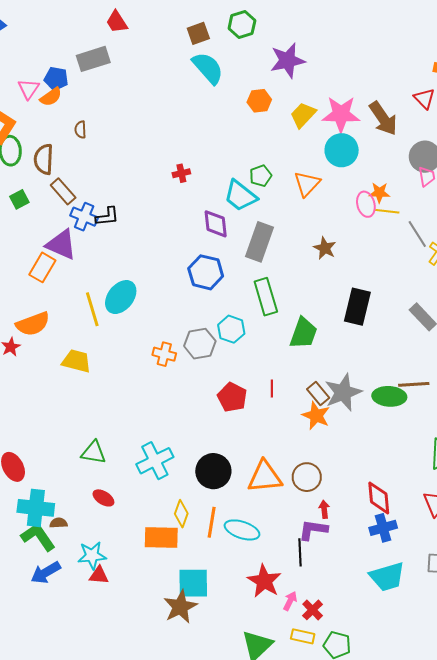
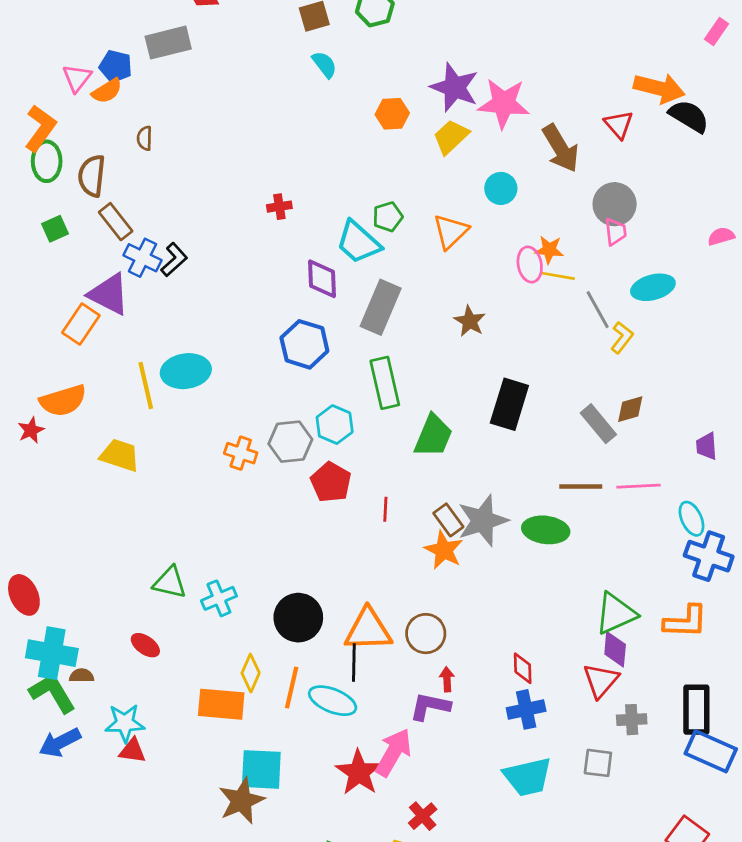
purple star: (288, 61) -> (455, 87), moved, turned 30
cyan semicircle: (208, 68) -> (324, 64), size x0.6
pink star: (341, 114) -> (504, 103), moved
cyan circle: (342, 150) -> (501, 188), size x0.7
black L-shape: (107, 217) -> (174, 260), turned -40
cyan ellipse: (121, 297) -> (186, 371), turned 40
brown line: (414, 384) -> (581, 487), moved
red pentagon: (232, 397) -> (331, 482), moved
green triangle: (93, 452) -> (170, 582), moved
cyan cross: (155, 461) -> (219, 598), size x0.7
red diamond: (379, 498) -> (523, 668), size x0.7
black line: (300, 552) -> (354, 663), moved
pink arrow: (290, 601) -> (393, 753), moved, size x1.8

